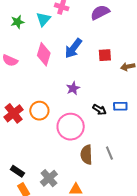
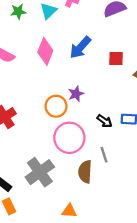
orange circle: (39, 111) -> (56, 106), moved
gray line: (109, 153) -> (104, 155), moved
gray cross: (49, 178) -> (40, 172), moved, size x1.4

